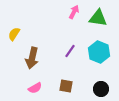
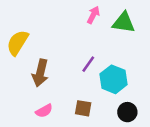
yellow semicircle: (14, 34) -> (18, 43), size x1.5
cyan hexagon: (99, 52) -> (113, 79), moved

